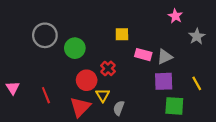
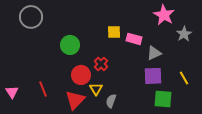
pink star: (175, 16) -> (164, 15), size x1.5
gray circle: (45, 35) -> (31, 17), moved
pink rectangle: (143, 55) -> (134, 39), moved
pink triangle: (13, 88) -> (12, 92), moved

